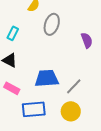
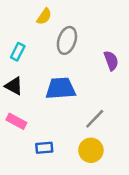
blue trapezoid: (47, 78) -> (61, 88), moved
blue rectangle: (34, 109) -> (44, 148), size x0.6

